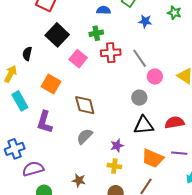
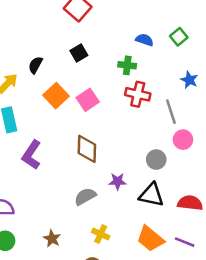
blue star: (145, 21) -> (189, 80), moved
black square: (57, 35) -> (79, 53), size x0.6
pink square: (78, 59) -> (88, 100), moved
orange square: (51, 84) -> (56, 96), moved
gray semicircle: (85, 136) -> (85, 196), moved
purple star: (117, 146) -> (118, 181), moved

